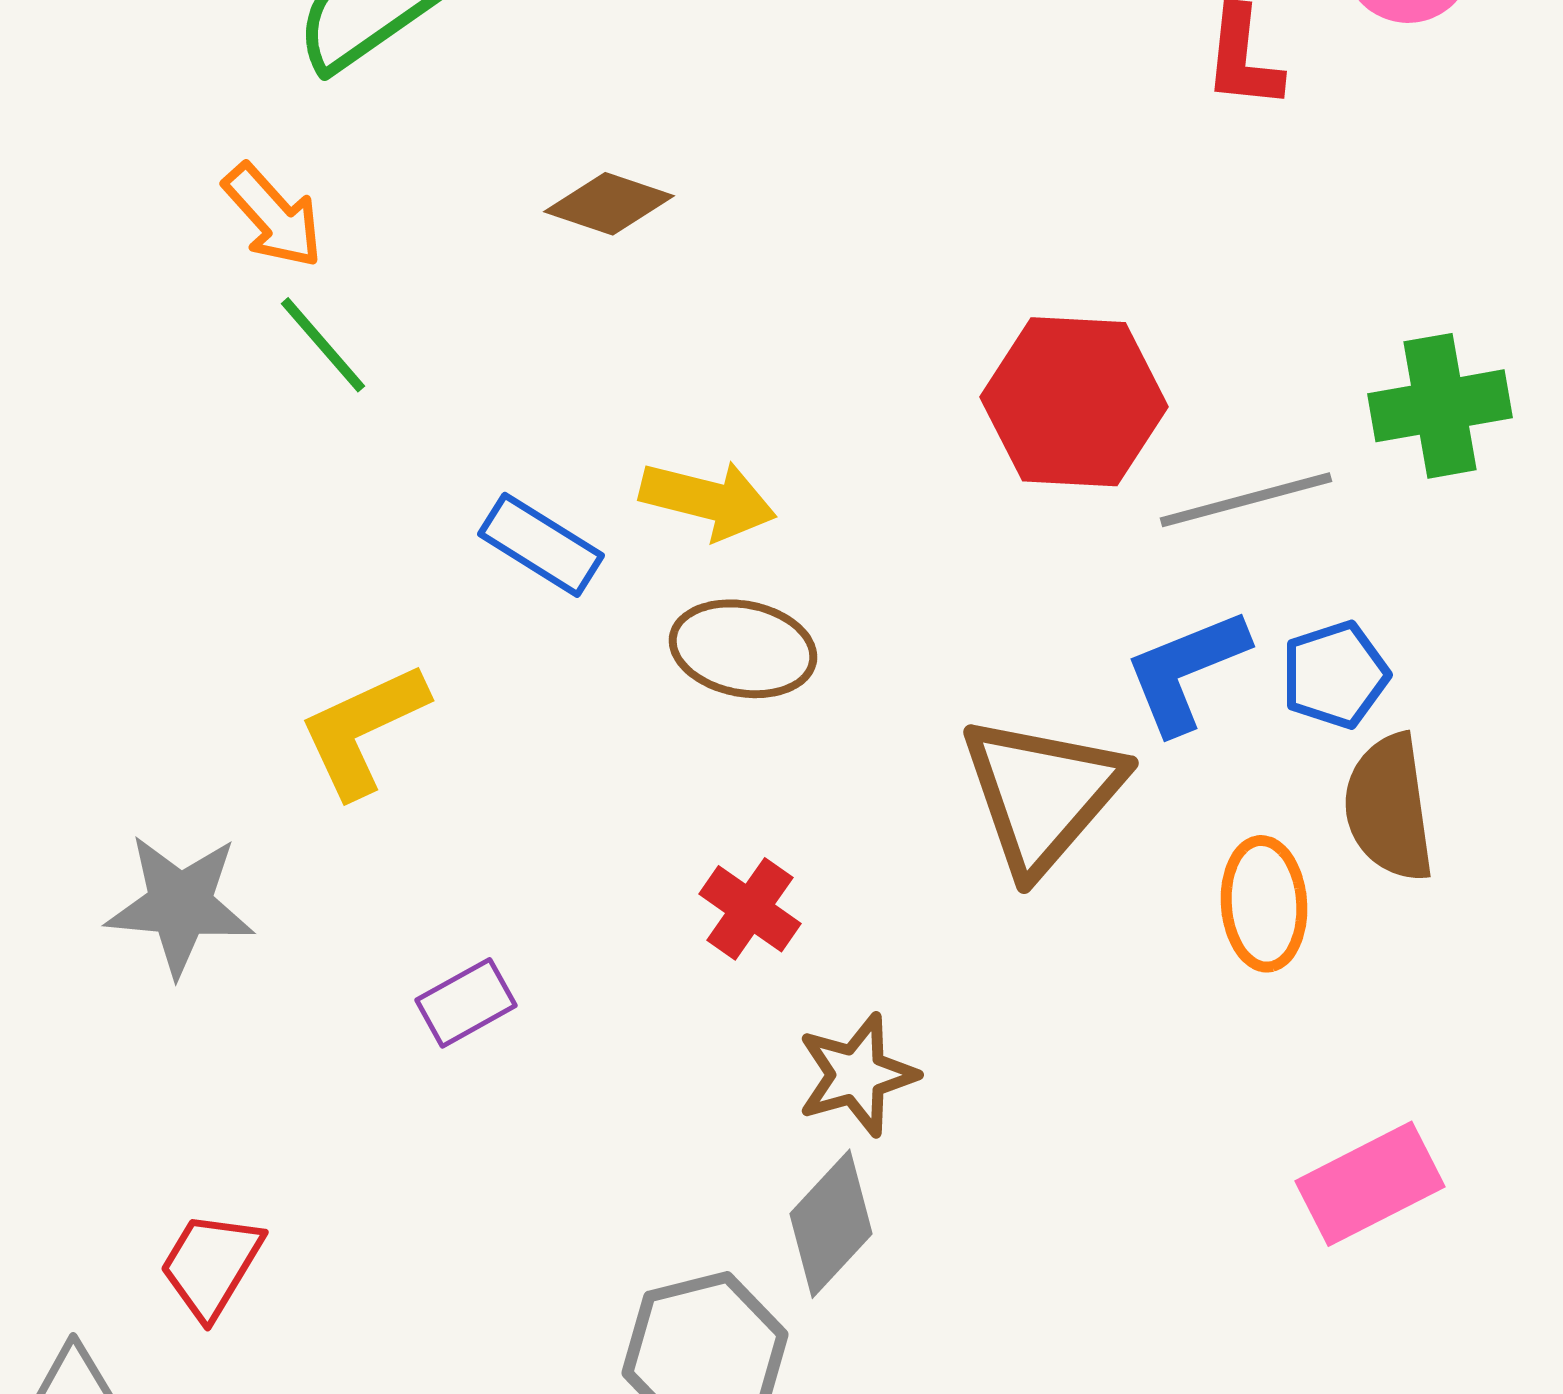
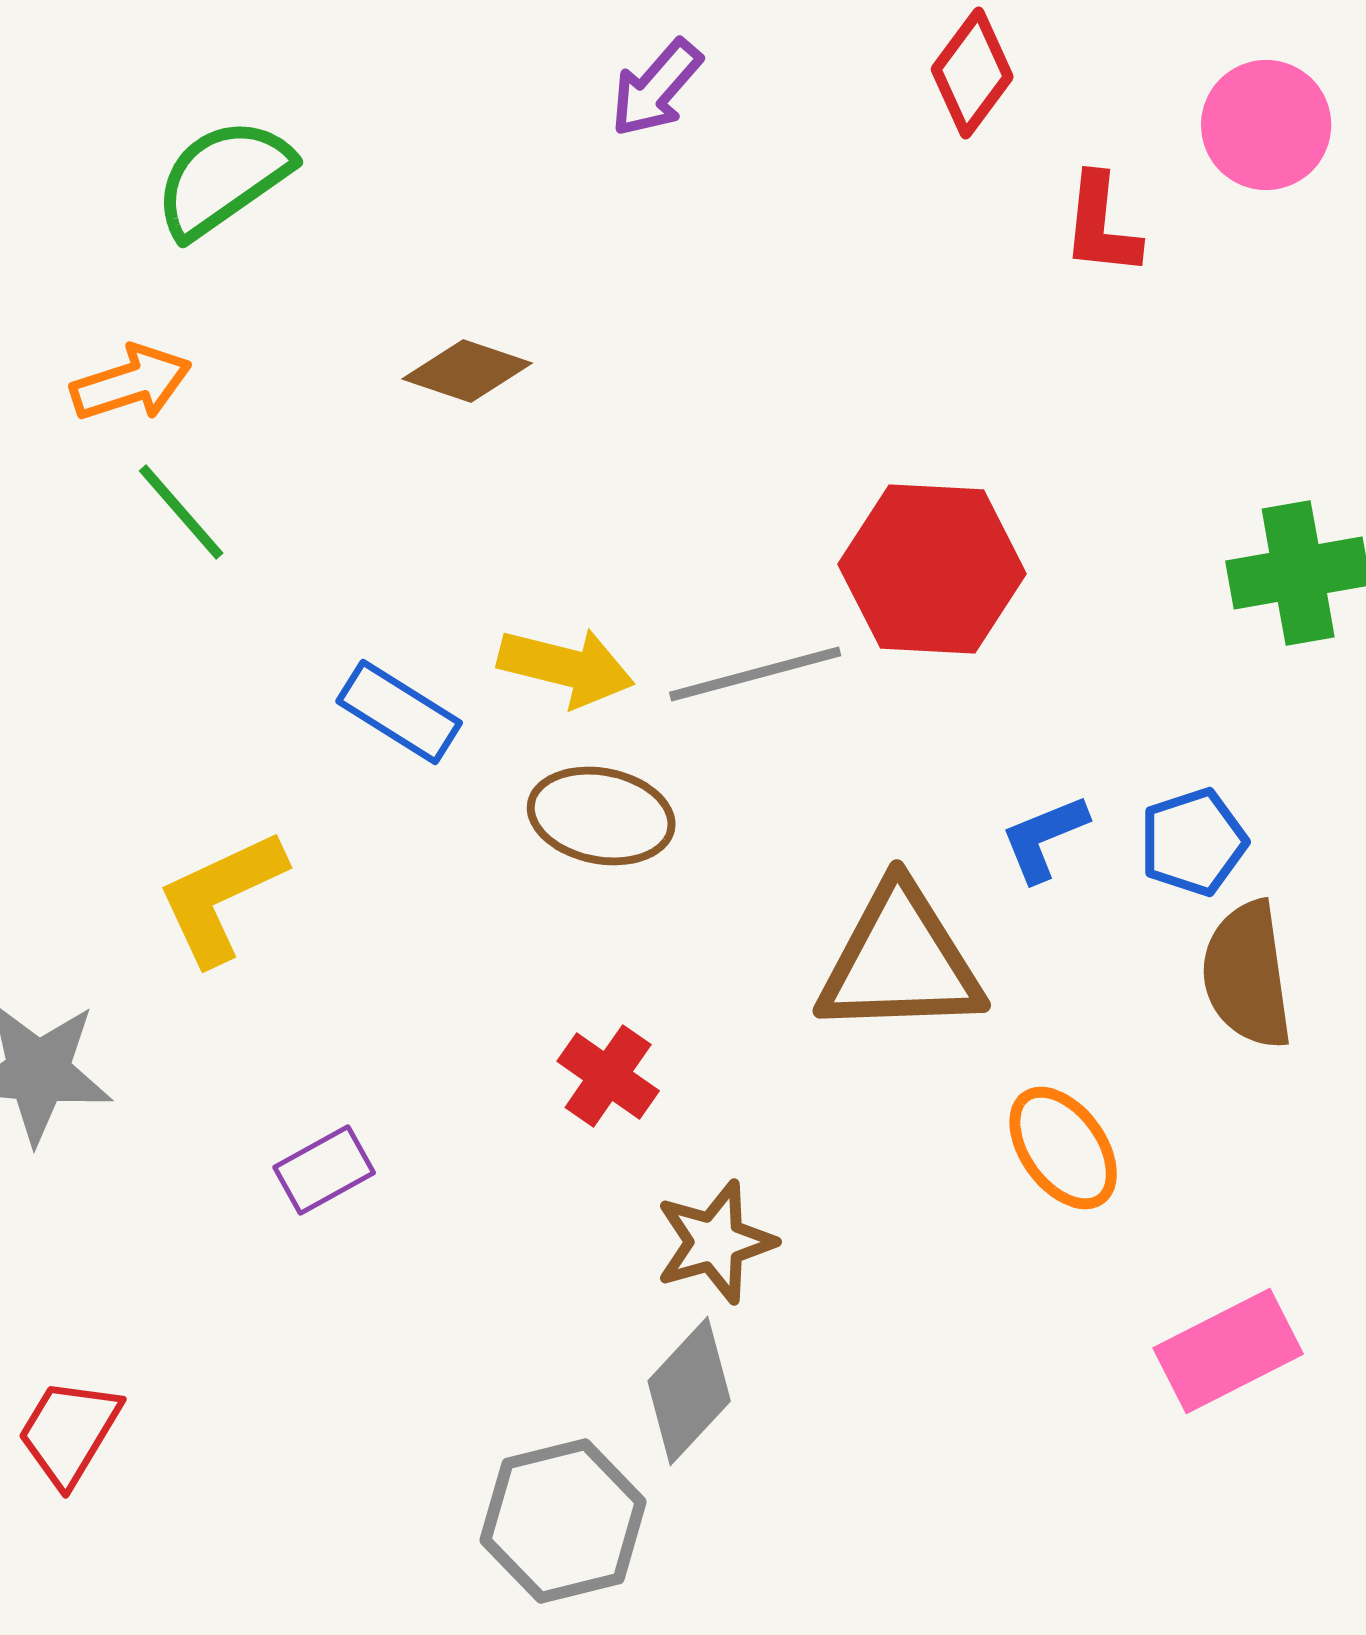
orange arrow: (273, 216) -> (131, 383), turned -66
gray line: (1246, 500) -> (755, 674), moved
blue L-shape: (1186, 671) -> (1044, 838), size x0.7
brown triangle: (1042, 794) -> (900, 961), turned 47
orange ellipse: (1264, 904) -> (1063, 1148), moved, turned -32

